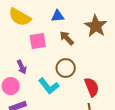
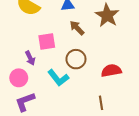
pink square: (38, 41) -> (47, 41), moved
red semicircle: (92, 87) -> (111, 71), moved, turned -78

